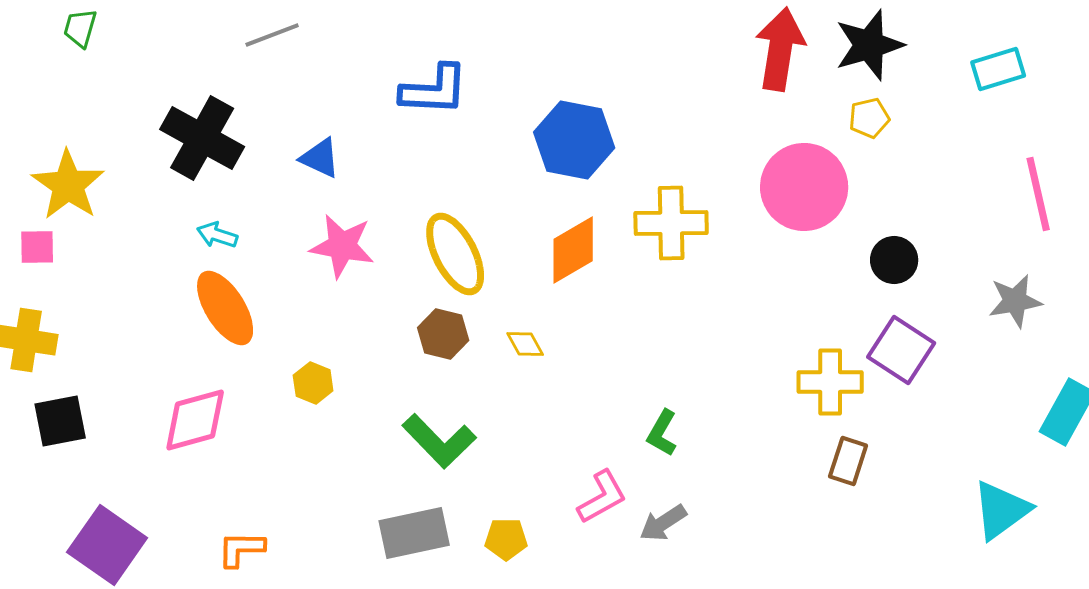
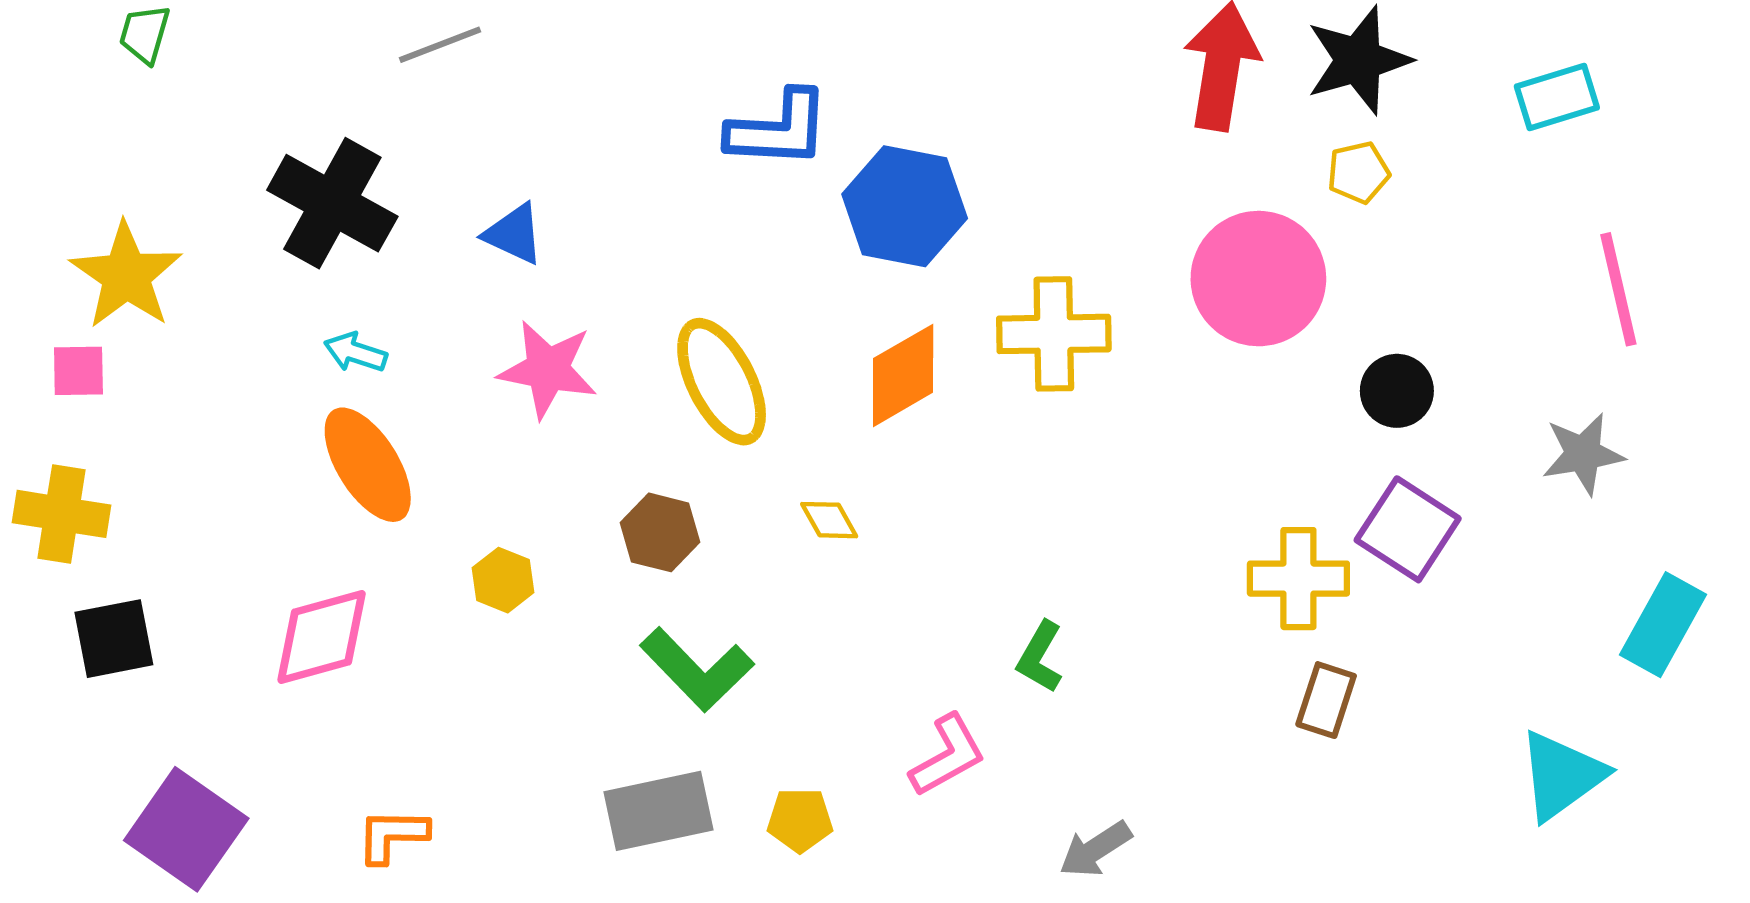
blue L-shape: (434, 90) -> (778, 129), moved
brown hexagon: (443, 334) -> (660, 532), moved
gray arrow: (663, 523) -> (1095, 849), moved

